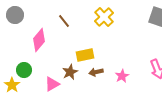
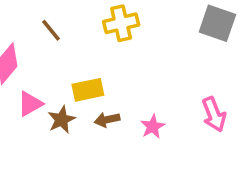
yellow cross: (104, 17) -> (121, 23), turned 30
pink triangle: (52, 84) -> (30, 104), moved

